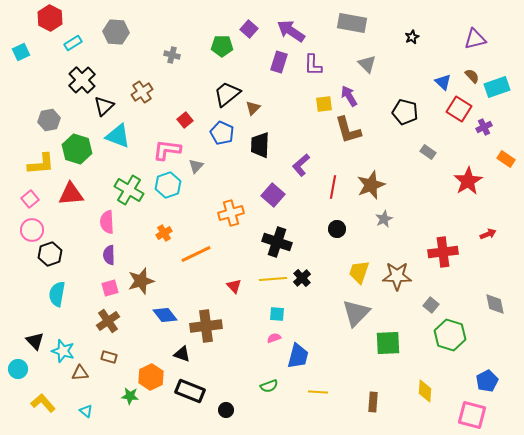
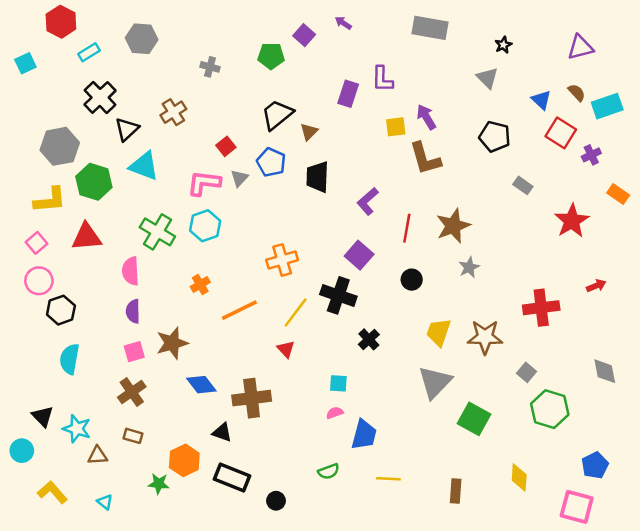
purple arrow: (291, 31) -> (343, 23), moved, size x0.5
purple rectangle: (279, 62) -> (348, 94), moved
gray triangle: (367, 64) -> (487, 78), moved
gray hexagon: (49, 120) -> (60, 146), size x1.4
gray triangle: (196, 166) -> (239, 178), moved
purple square: (273, 195) -> (359, 255), moved
yellow line: (273, 279) -> (296, 313), moved, turned -48
green square: (388, 343) -> (474, 419), turned 32

